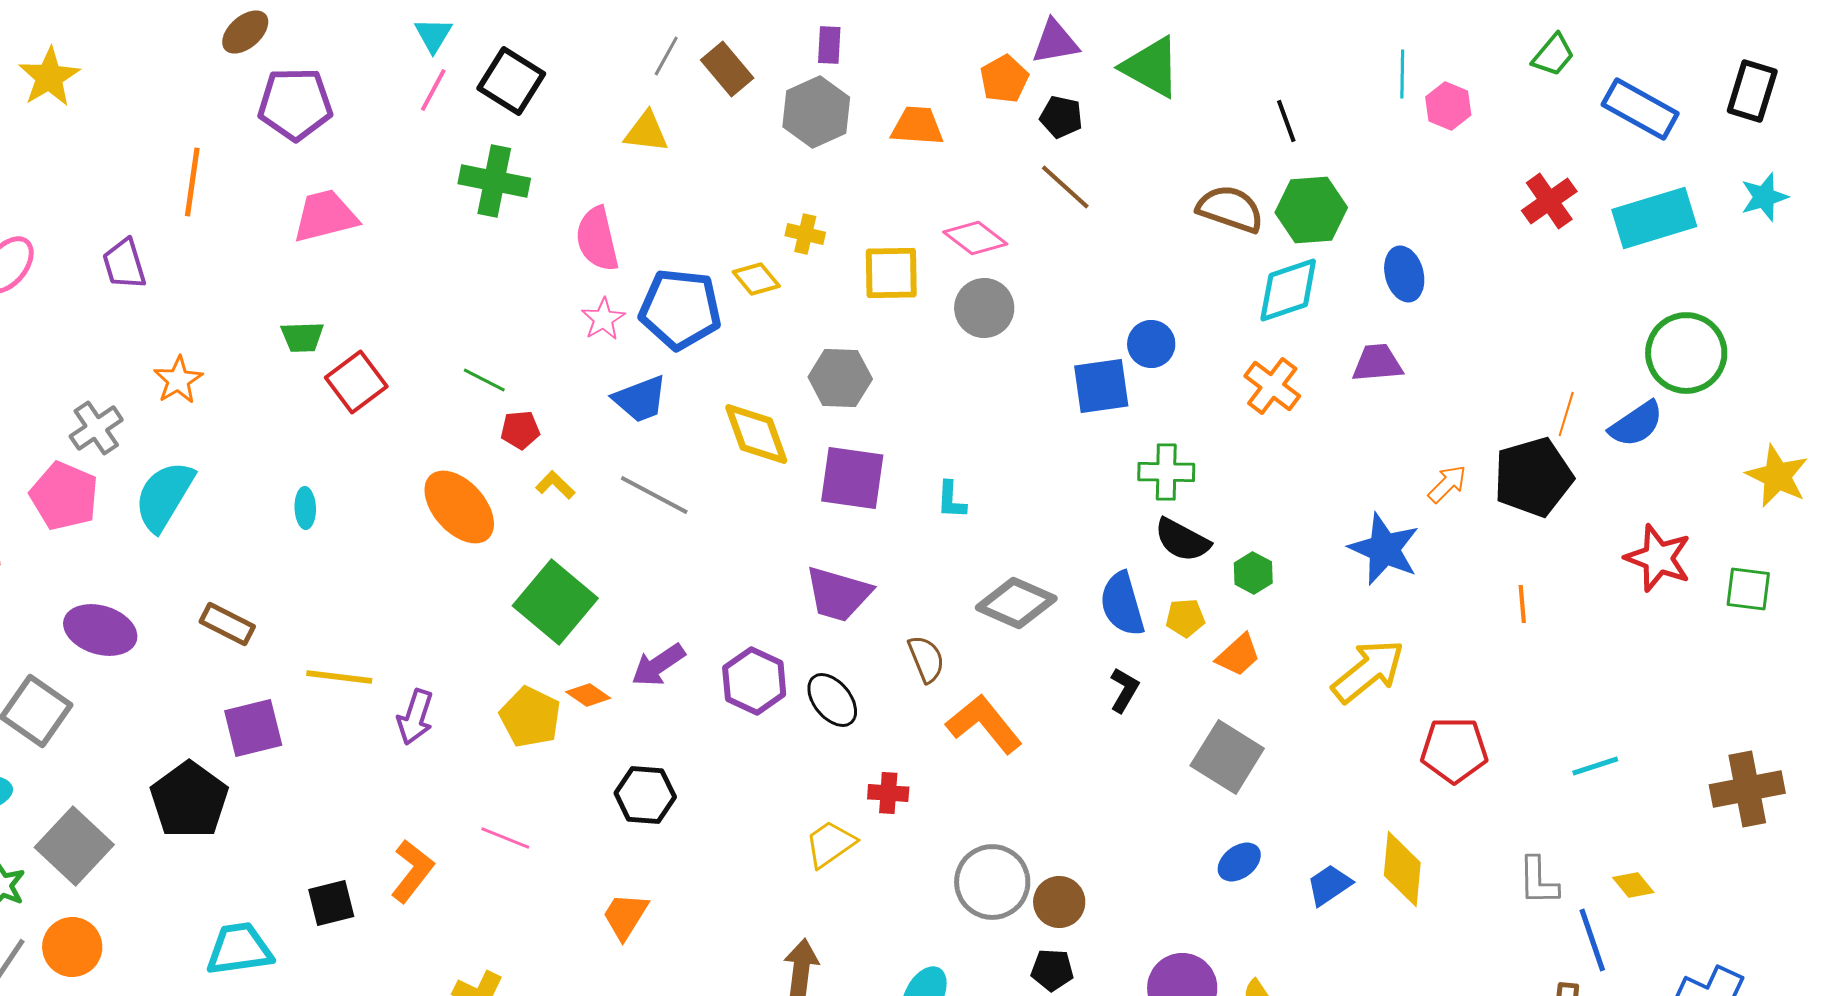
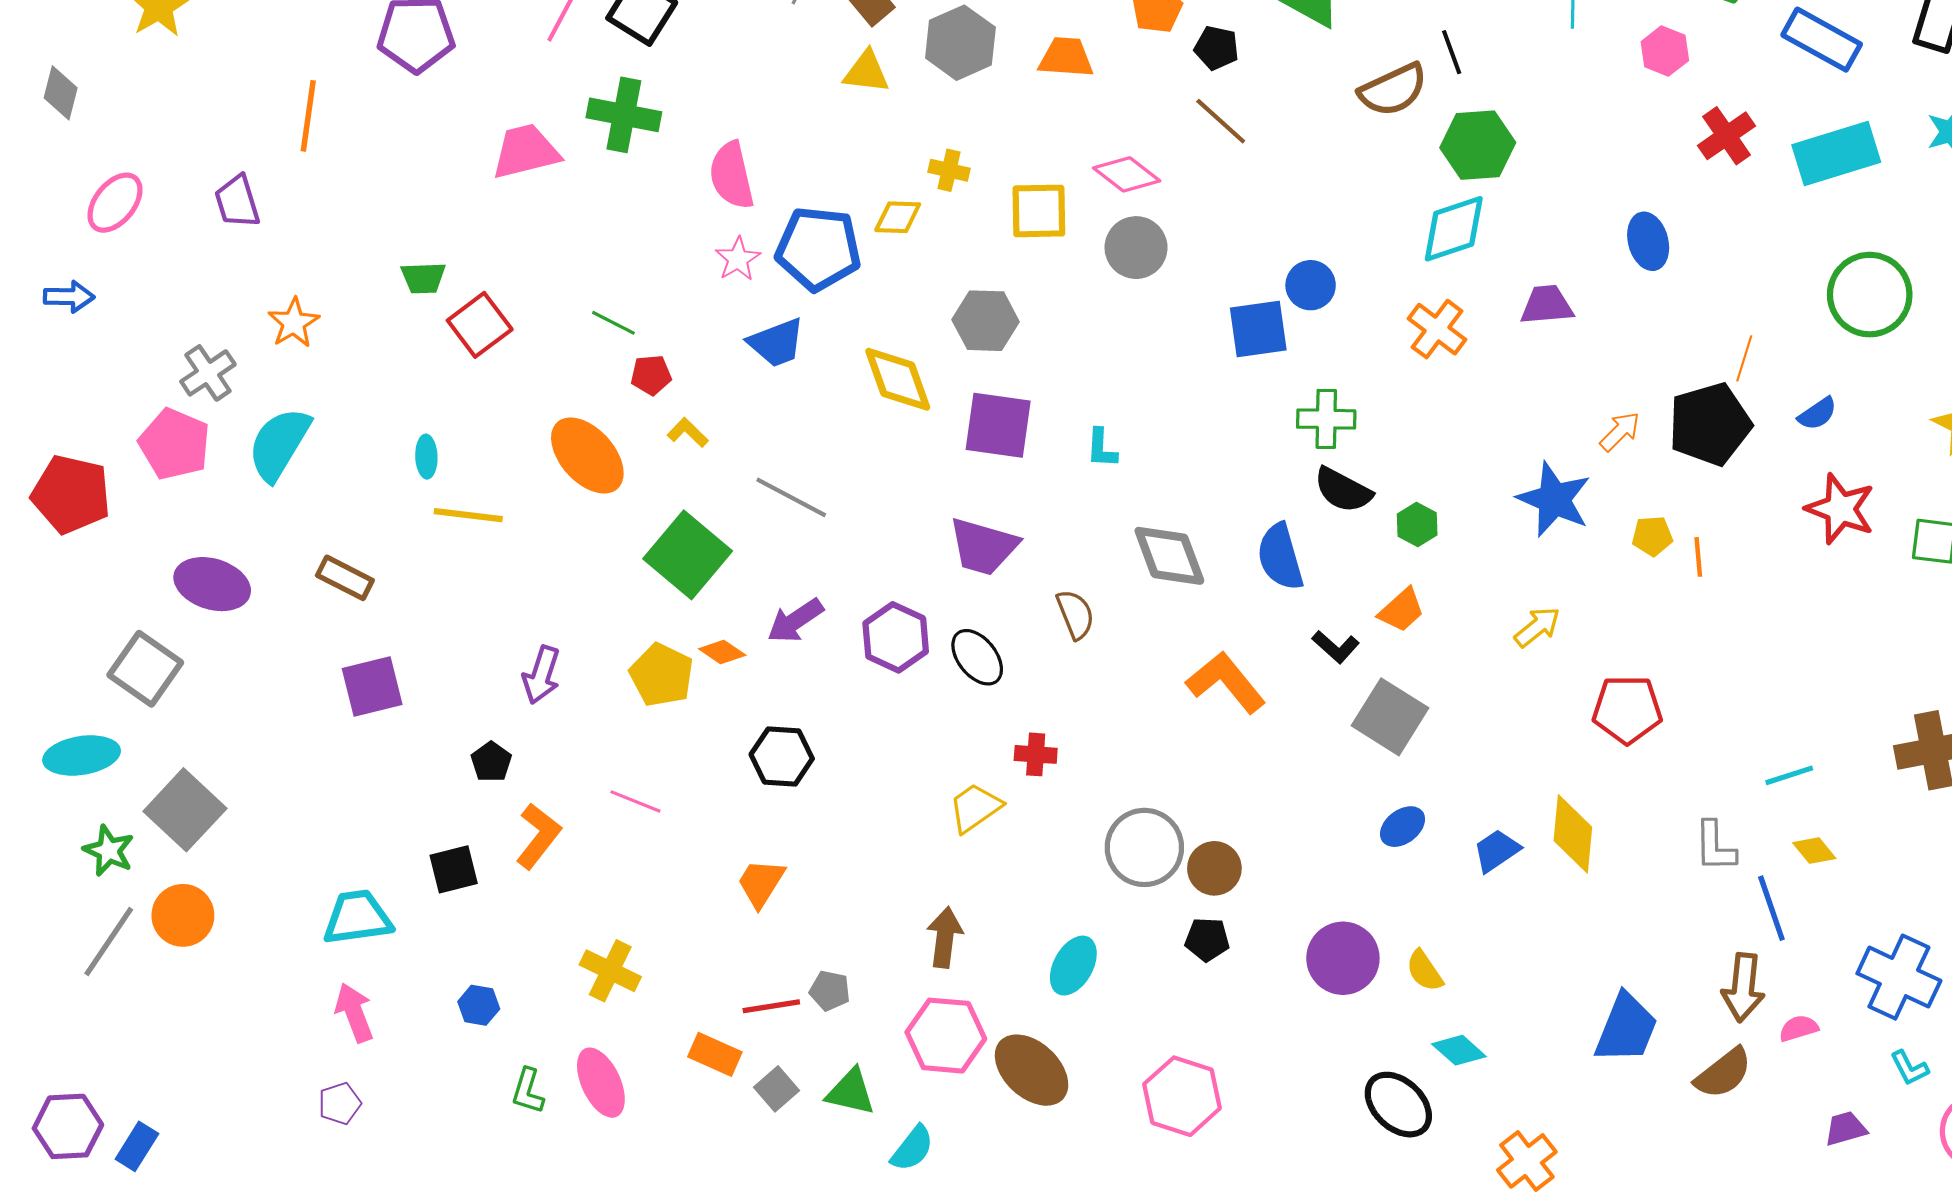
pink hexagon: (1448, 106) -> (1665, 51), moved
yellow triangle: (646, 132) -> (866, 72), moved
brown semicircle: (1230, 209) -> (1393, 90), moved, turned 136
pink trapezoid: (325, 216) -> (526, 151), moved
blue ellipse: (1404, 274) -> (1648, 241), moved
yellow diamond: (756, 279) -> (898, 217), turned -48
blue semicircle: (1636, 424) -> (1817, 414), moved, size x0.7
gray line: (654, 495) -> (791, 497), moved
gray diamond: (1016, 603) -> (1169, 556), turned 46
yellow pentagon: (1185, 618) -> (1652, 536), moved
yellow arrow: (1368, 671) -> (1537, 627), size x0.6
yellow line: (339, 677) -> (468, 515), moved
black L-shape: (1124, 690) -> (1336, 647), moved, turned 102
orange L-shape: (984, 724) -> (1226, 682), moved
cyan line: (1595, 766) -> (1789, 775), moved
black pentagon: (189, 800) -> (491, 762), moved, size x0.5

